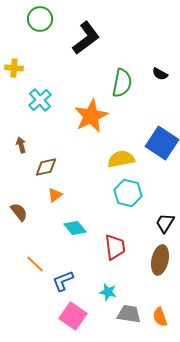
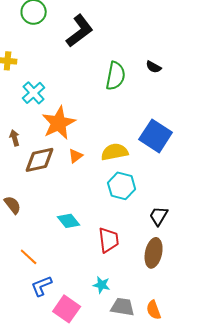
orange star: (91, 116) -> (59, 123), moved
brown diamond: (46, 167) -> (40, 160), size x1.4
orange triangle: (55, 195) -> (76, 156), moved
blue L-shape: (63, 281) -> (42, 286), moved

